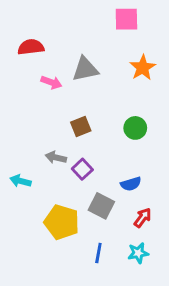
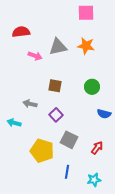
orange star: (143, 68) -> (86, 46), moved, turned -30
brown square: (81, 127) -> (55, 86), turned 32
gray arrow: (56, 157) -> (30, 104), moved
blue semicircle: (131, 184) -> (104, 114), moved, turned 32
cyan star: (138, 253) -> (94, 180), moved

